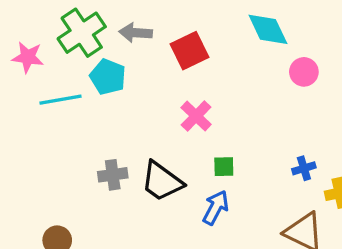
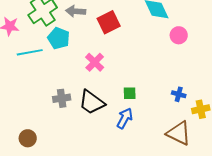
pink cross: (196, 116) -> (95, 62), moved
blue cross: (304, 168) -> (179, 94), turned 32

